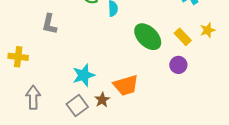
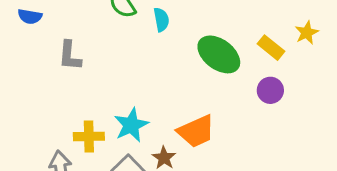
yellow cross: (18, 57) -> (89, 136), moved

